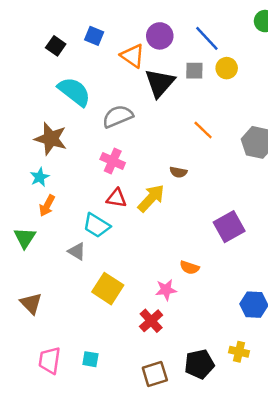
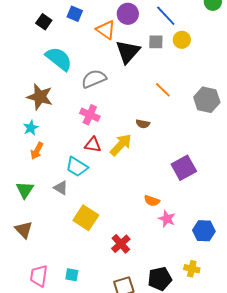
green triangle: (25, 238) -> (25, 190), moved
pink star: (166, 290) -> (167, 219), moved, turned 30

